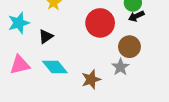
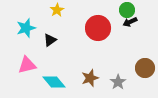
brown circle: (129, 47) -> (145, 68), moved
cyan diamond: (55, 67) -> (54, 82), moved
gray star: (120, 67) -> (118, 82), moved

